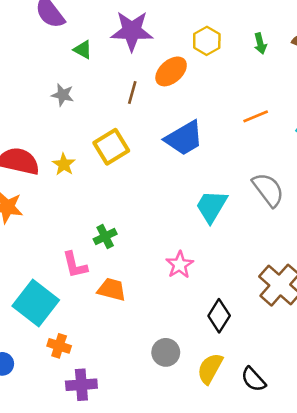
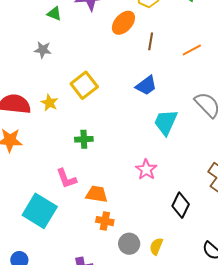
brown line: (132, 93) -> (151, 41), moved
blue trapezoid: (184, 138) -> (146, 86), moved, size x0.7
green cross: (105, 236) -> (84, 139), moved, turned 30
orange cross: (59, 346) -> (105, 221), moved
gray circle: (166, 352) -> (129, 244), moved
yellow semicircle: (210, 369) -> (156, 246), moved, size x0.7

